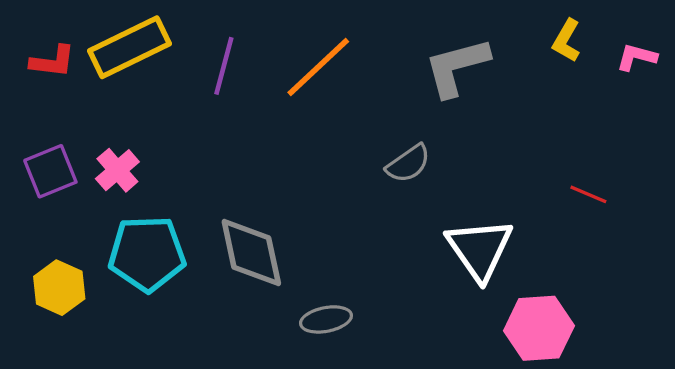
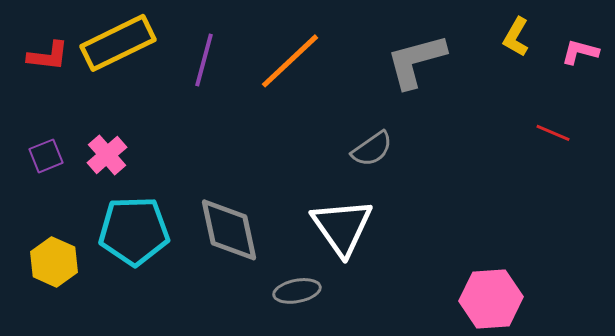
purple square: (50, 171) -> (46, 156), size x0.7
red line: (588, 194) -> (553, 133), moved
white triangle: (480, 249) -> (342, 227), moved

